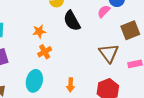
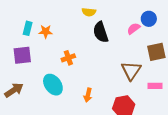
orange star: (39, 31) -> (46, 32), moved
cyan ellipse: (34, 81) -> (53, 85), turned -60

